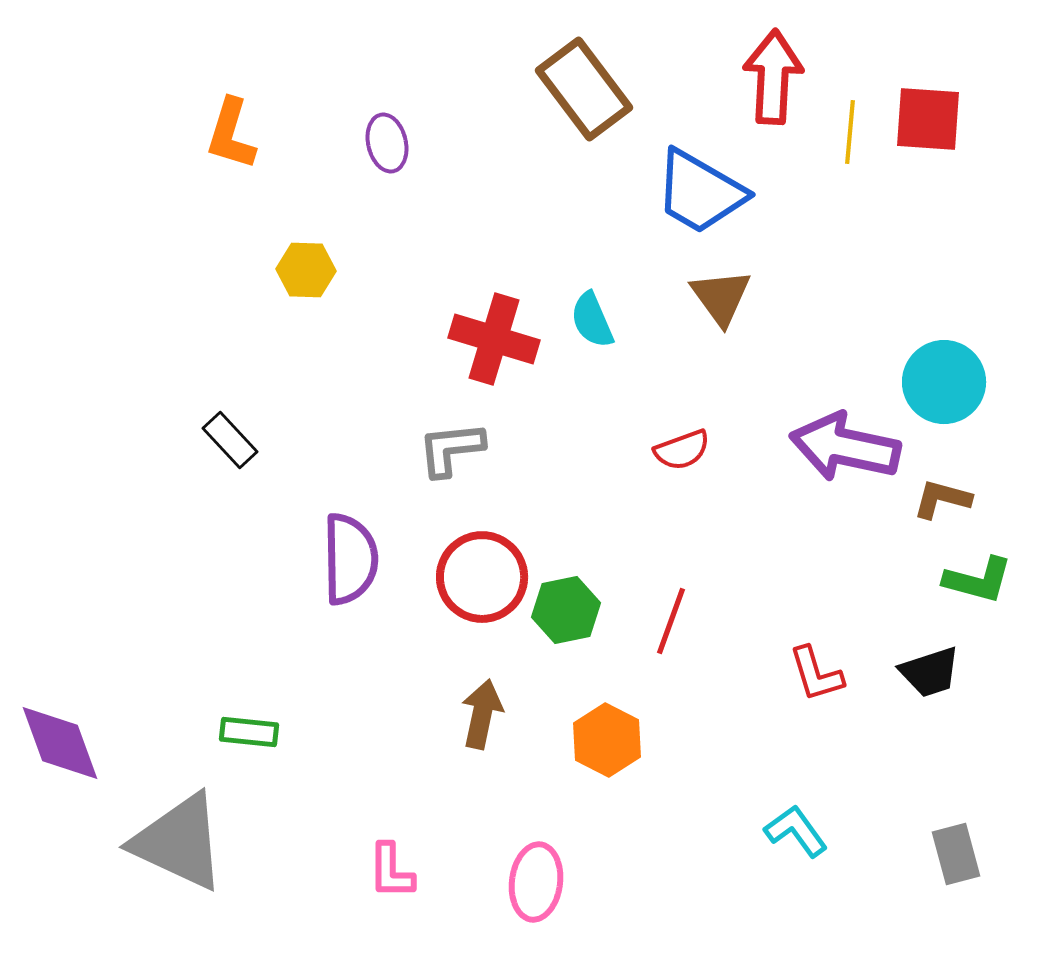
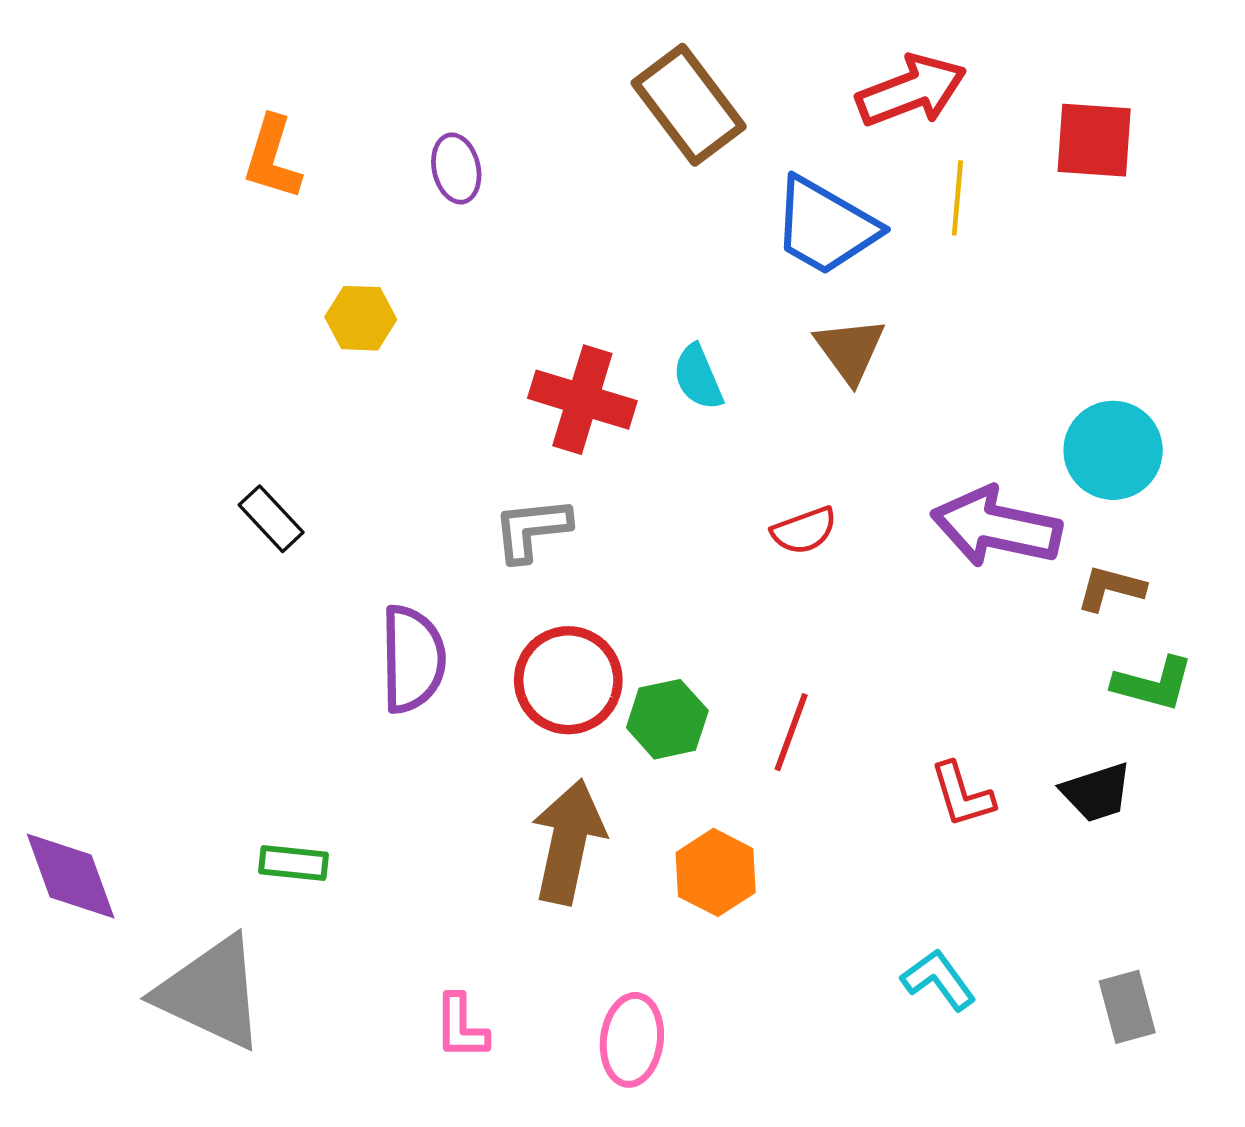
red arrow: (773, 77) -> (911, 91), turned 66
yellow line: (850, 132) -> (957, 198), moved
brown arrow: (482, 714) -> (568, 842), size x1.5

